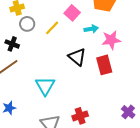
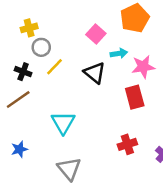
yellow line: (52, 28) -> (55, 67), moved
black triangle: (77, 57) -> (95, 73), moved
red cross: (80, 116) -> (127, 144), moved

